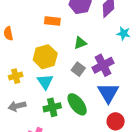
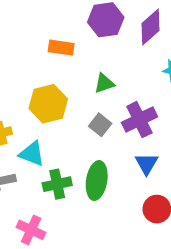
cyan triangle: (45, 82) -> (32, 154), moved, turned -36
blue triangle: (108, 93) -> (147, 164), size x0.7
green ellipse: (77, 104) -> (97, 180), turned 45

